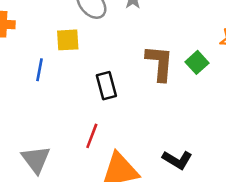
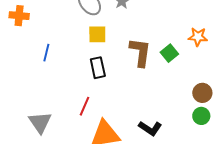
yellow square: (68, 40) -> (97, 34), moved

